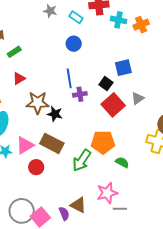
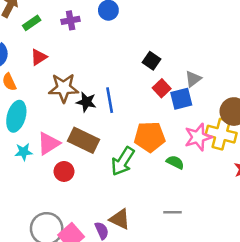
blue square: (123, 68) -> (181, 99), moved
blue line: (69, 78) -> (110, 100), moved
purple cross: (80, 94) -> (71, 20), moved
red square: (113, 105) -> (162, 88), size x0.6
pink star: (107, 193) -> (198, 137), moved
gray line: (120, 209) -> (173, 212), moved

